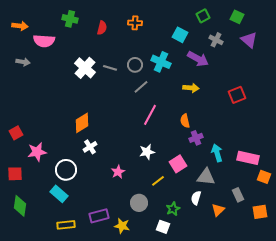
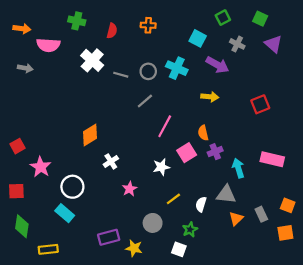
white cross: (85, 68) -> (92, 60), moved
gray line: (141, 87) -> (145, 101), moved
white cross: (90, 147) -> (111, 161), moved
pink star: (37, 152) -> (41, 167), turned -30
pink rectangle: (248, 158) -> (272, 159), moved
pink square: (178, 164) -> (187, 153), moved
orange square: (264, 177) -> (288, 205), moved
white semicircle: (196, 198) -> (201, 204), moved
orange triangle: (218, 210) -> (236, 219), moved
yellow rectangle: (66, 225) -> (48, 249), moved

